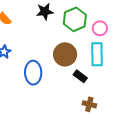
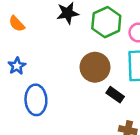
blue ellipse: (33, 73) -> (36, 100), moved

